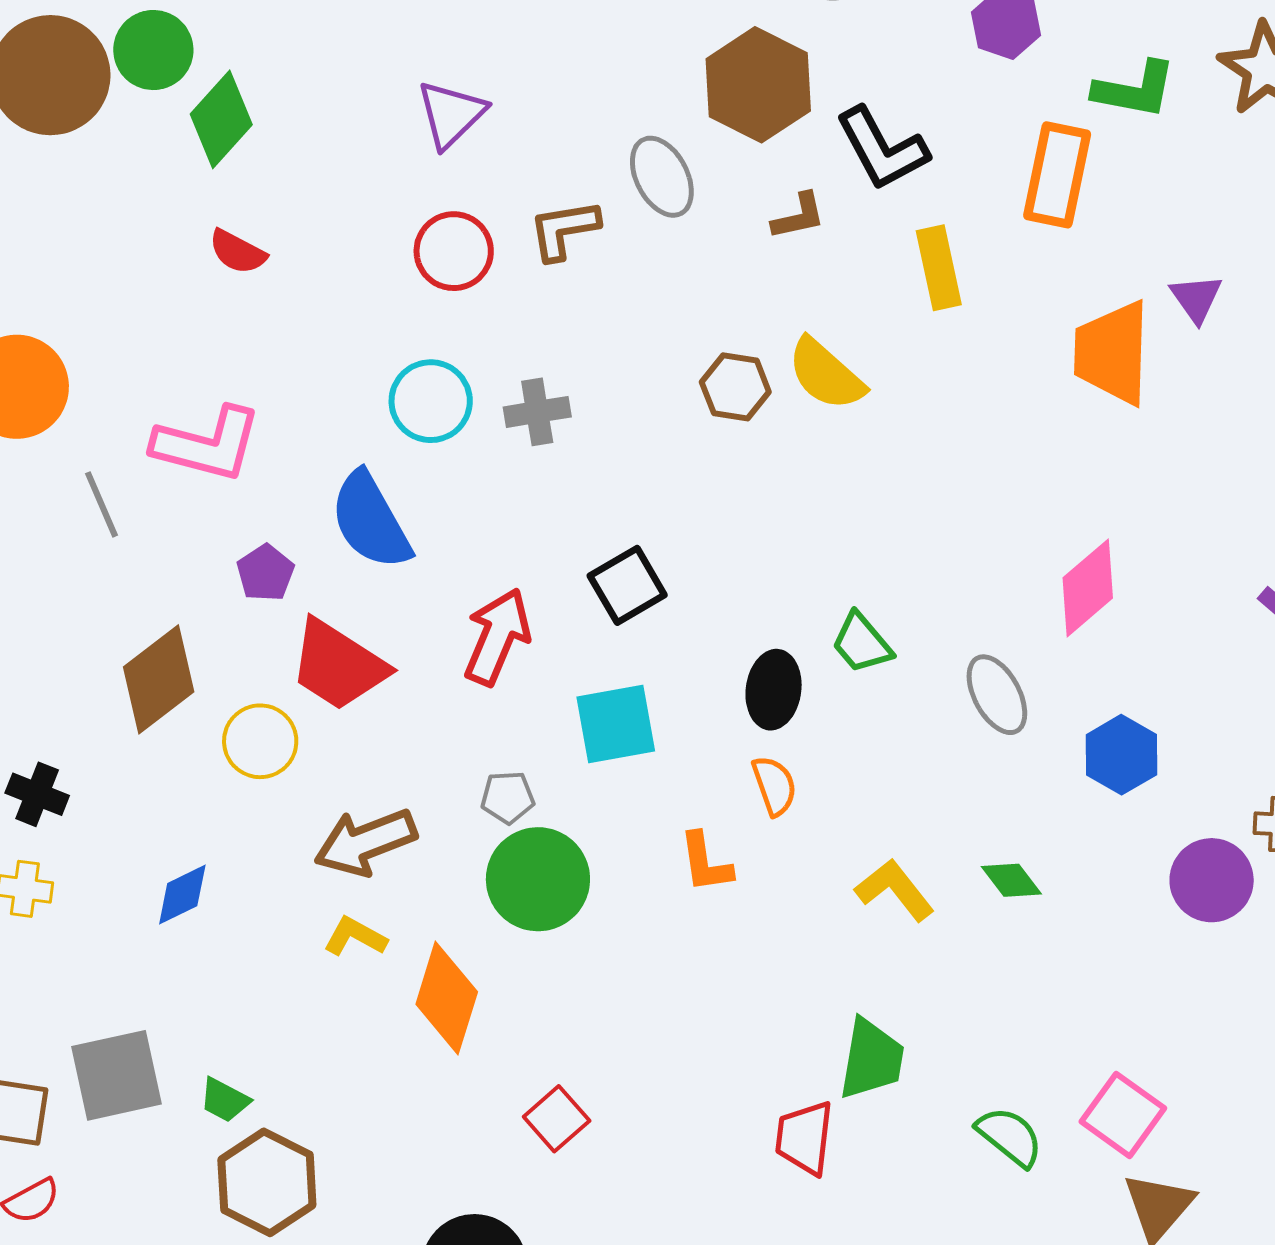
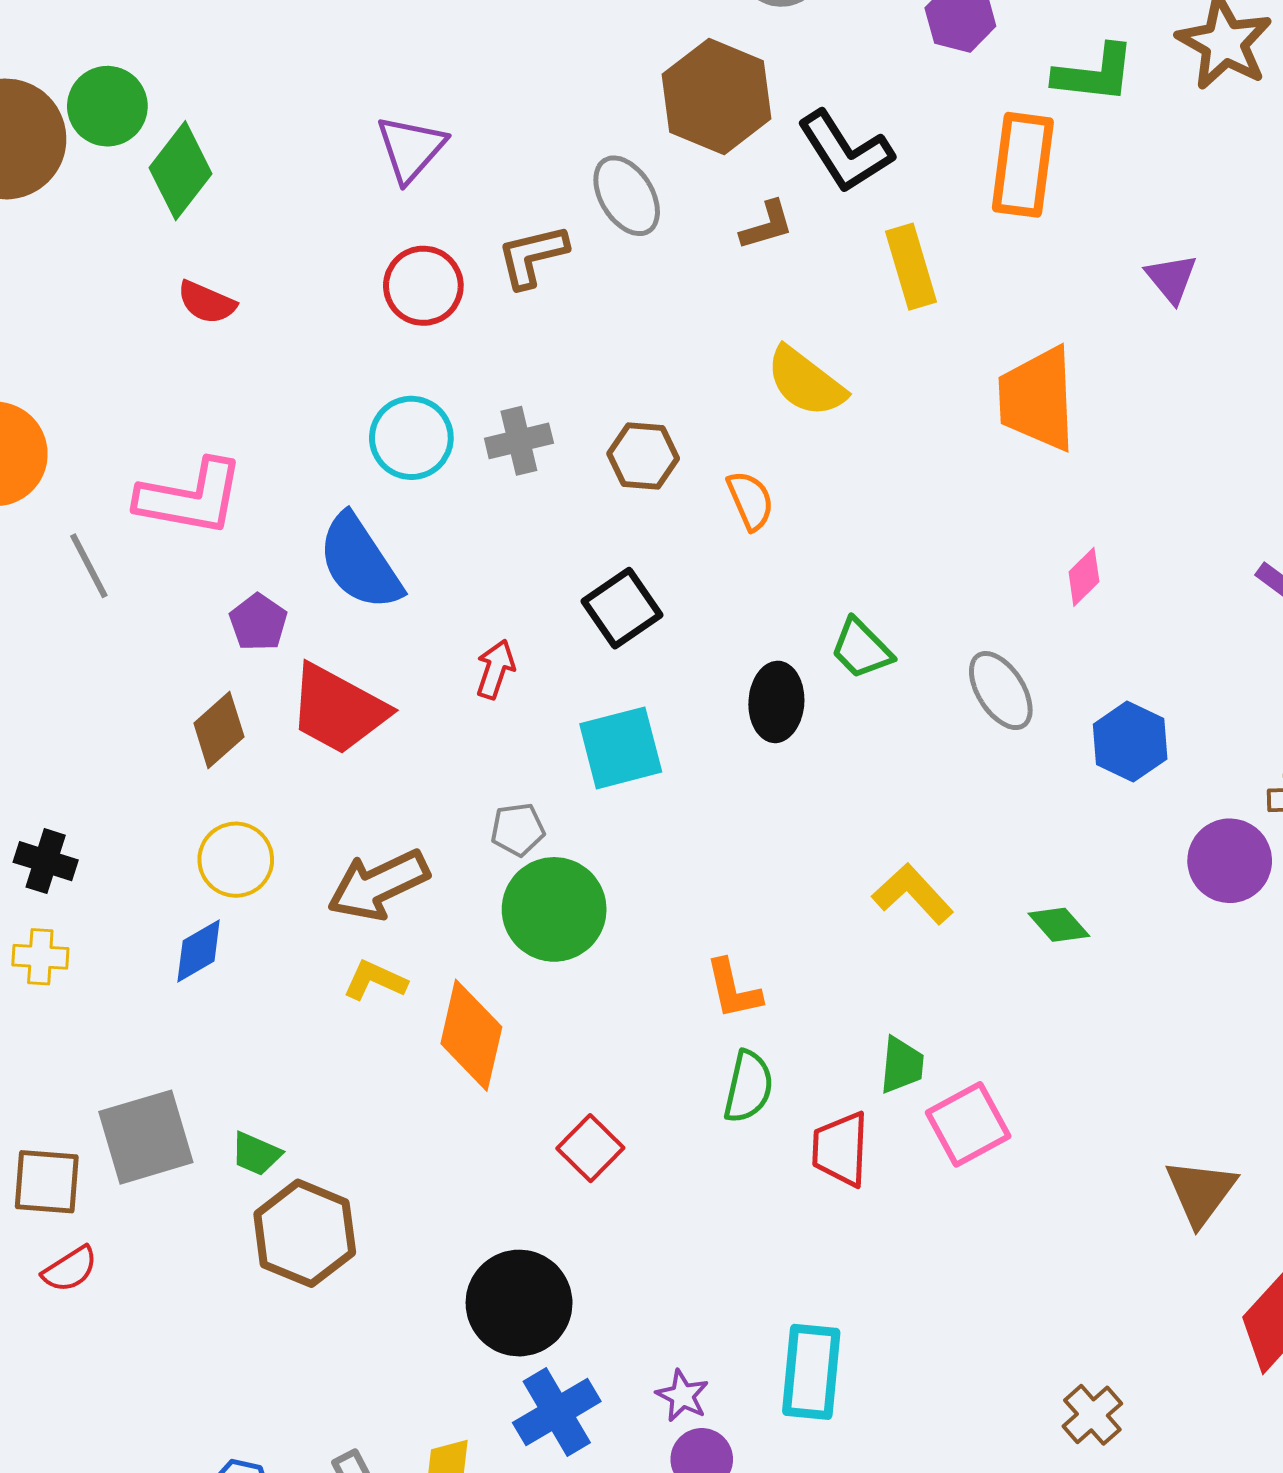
orange trapezoid: (1112, 353) -> (1037, 399), moved
brown hexagon: (735, 387) -> (643, 456), moved
pink diamond: (1088, 588) -> (1084, 577), size x0.6
red arrow: (497, 637) -> (495, 669), size x0.6
brown diamond: (159, 679) -> (219, 730), moved, size x0.7
yellow circle: (260, 741) -> (236, 860), moved
orange semicircle: (774, 786) -> (750, 500), moved
orange L-shape: (705, 863) -> (733, 989), moved
green diamond: (1011, 880) -> (1059, 925), moved
green trapezoid: (871, 1059) -> (902, 1065), size x0.7
pink square: (1123, 1115) -> (968, 1124), moved, turned 30
green semicircle: (1010, 1137) -> (748, 1087), moved, turned 68

